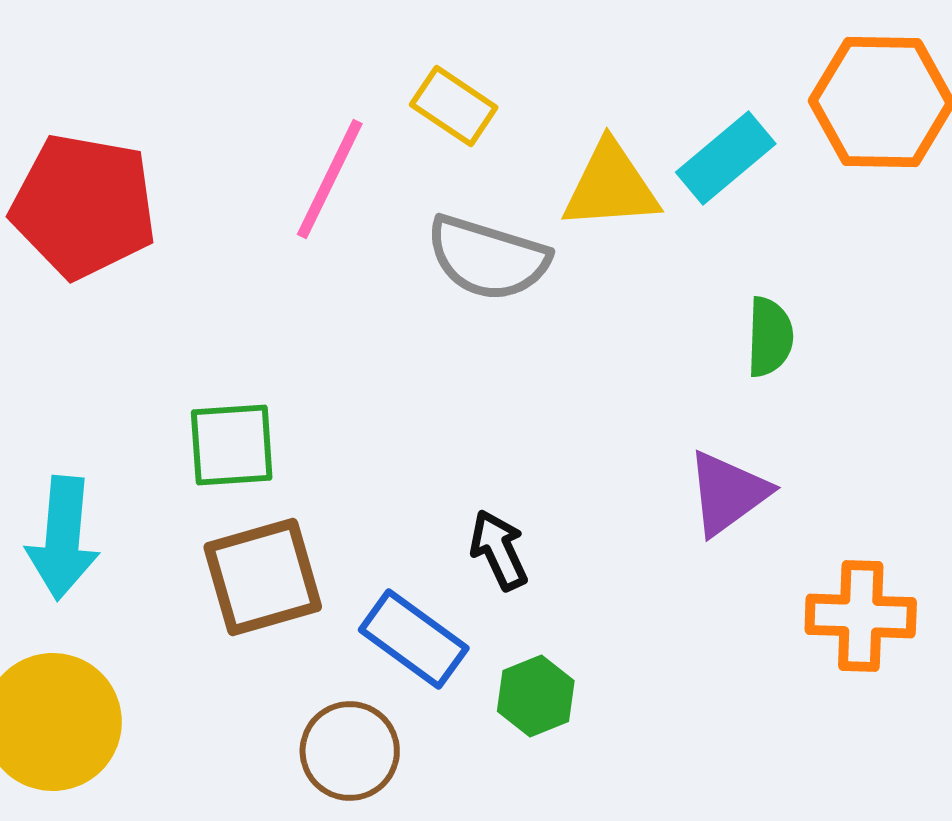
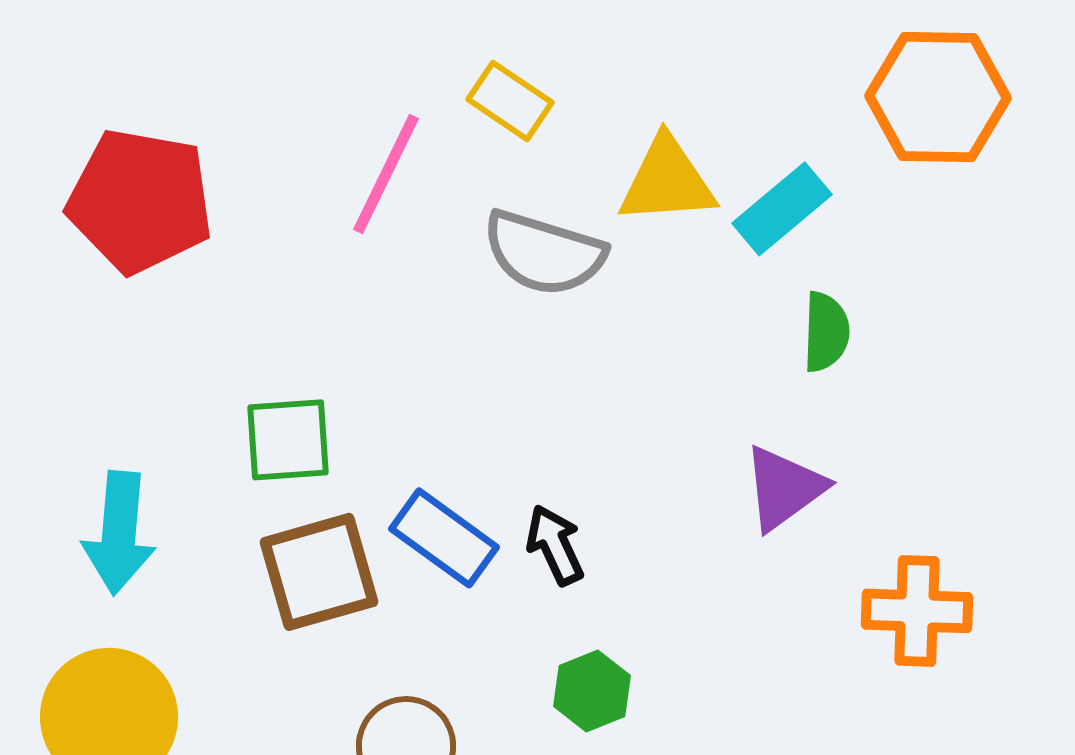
cyan rectangle: (726, 158) -> (782, 209), moved
blue rectangle: (414, 639) -> (444, 538), moved

